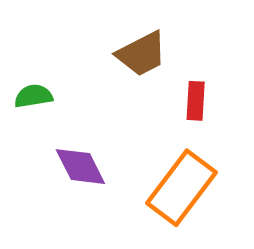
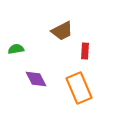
orange rectangle: (182, 188) -> (79, 88), turned -60

